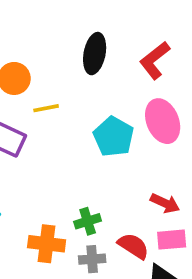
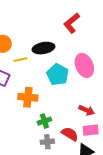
black ellipse: (95, 54) -> (43, 48), moved, turned 70
red L-shape: (155, 60) -> (72, 23), moved
orange cross: (47, 244) -> (28, 97), moved

